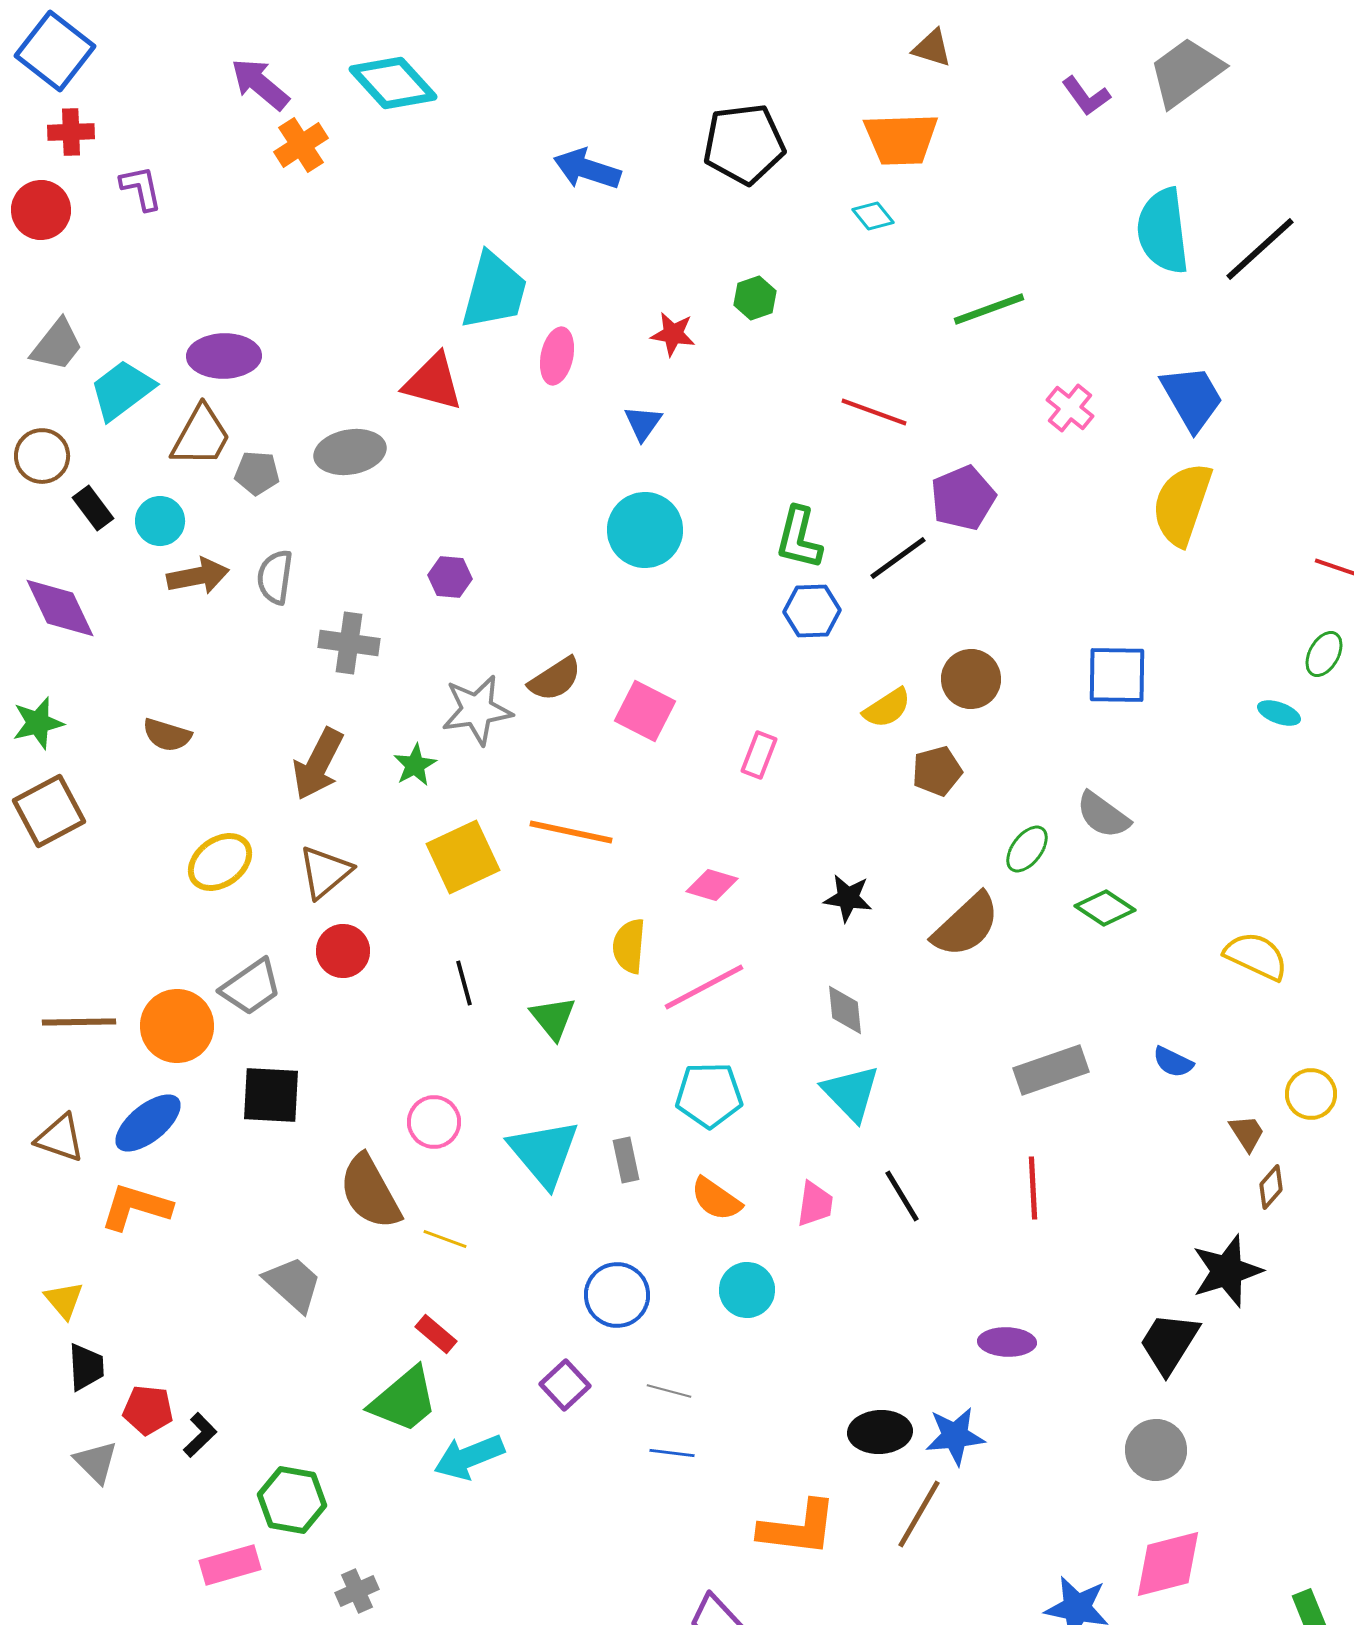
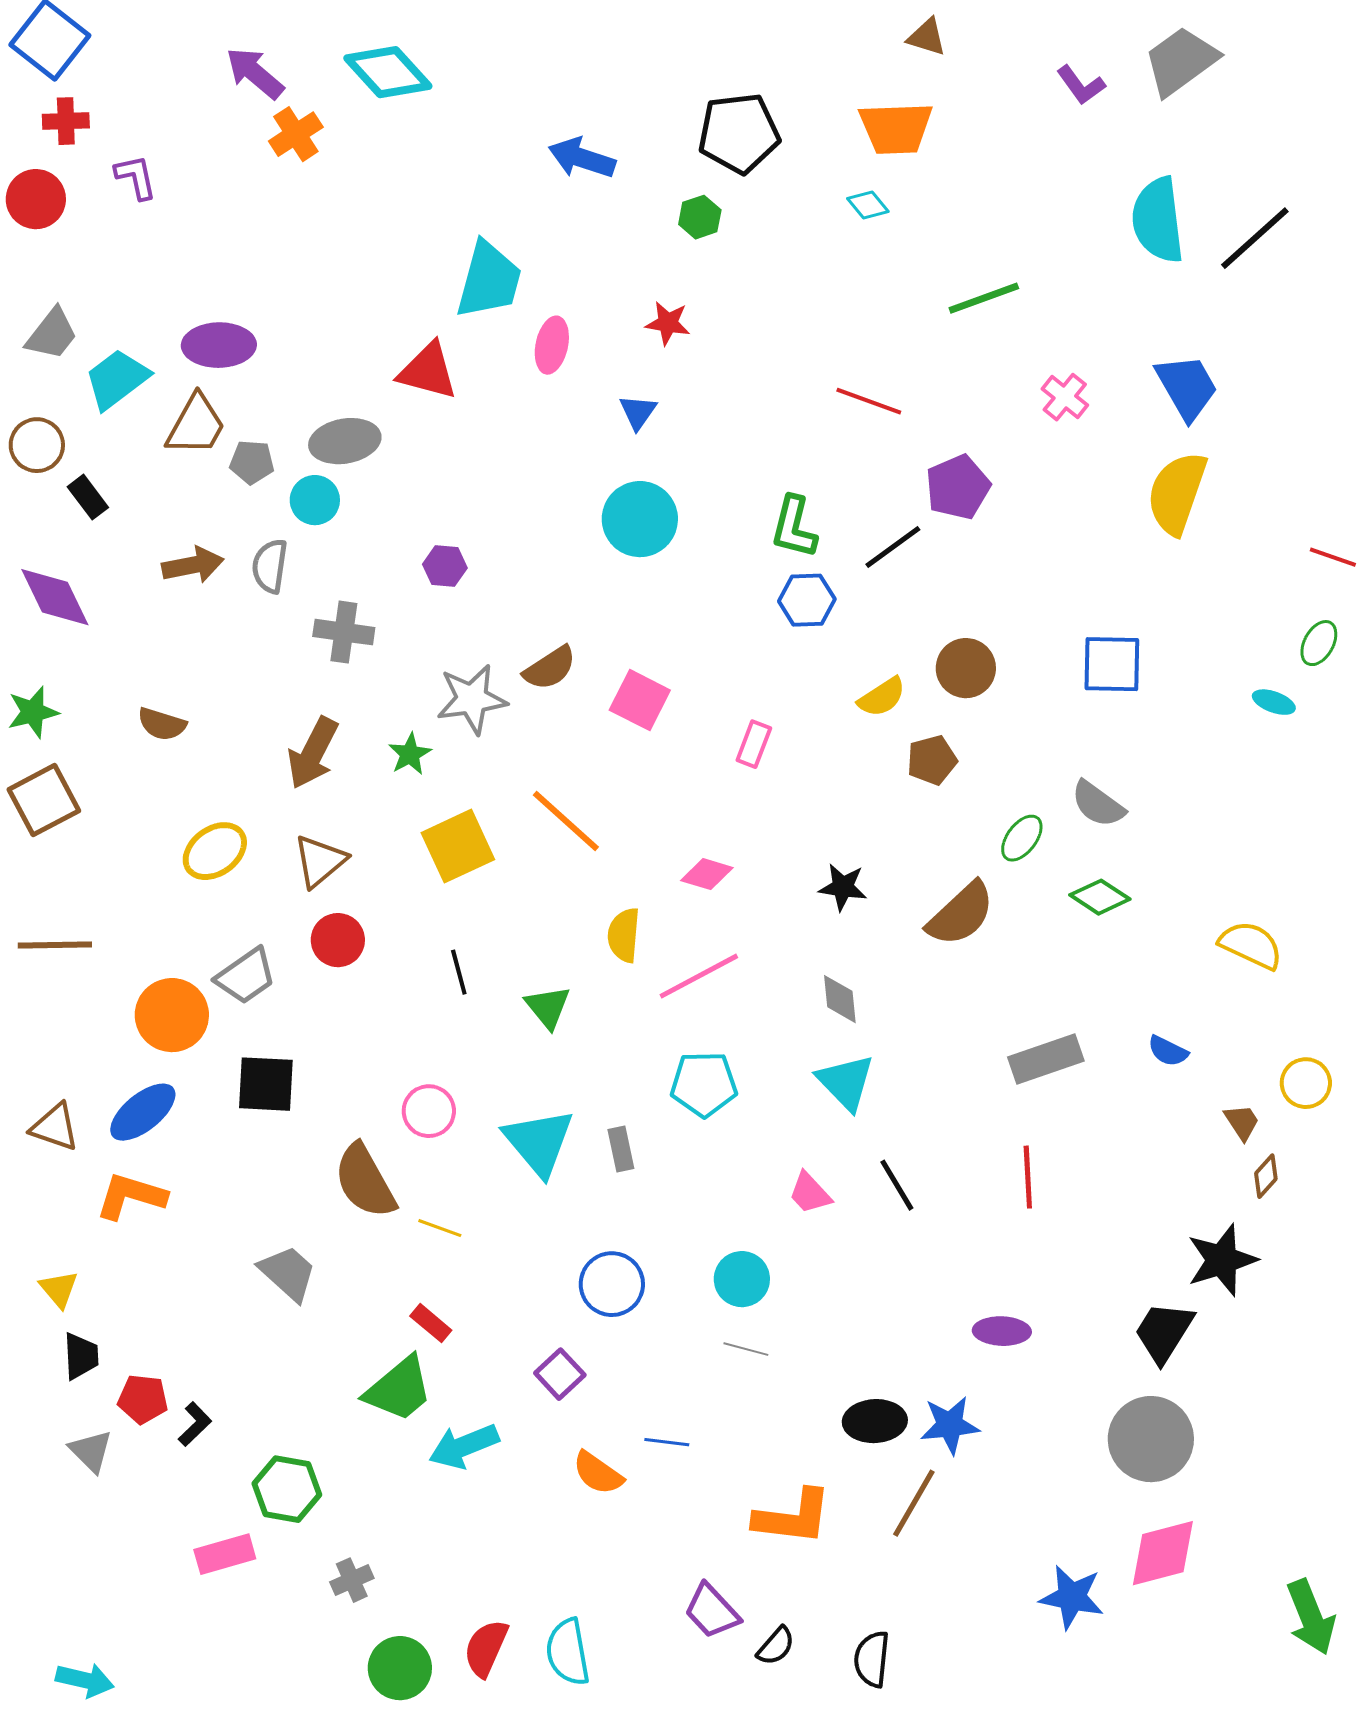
green hexagon: (755, 298) -> (700, 217), moved
cyan circle: (160, 521) -> (315, 500), moved
orange line: (571, 832) -> (566, 821), turned 30
brown line: (79, 1022) -> (55, 945), moved
orange semicircle: (716, 1199) -> (598, 1473), moved
pink trapezoid: (815, 1204) -> (810, 1193), turned 129
gray line: (669, 1391) -> (746, 1349), moved
gray circle: (1156, 1450) -> (1151, 1439), size x1.4

